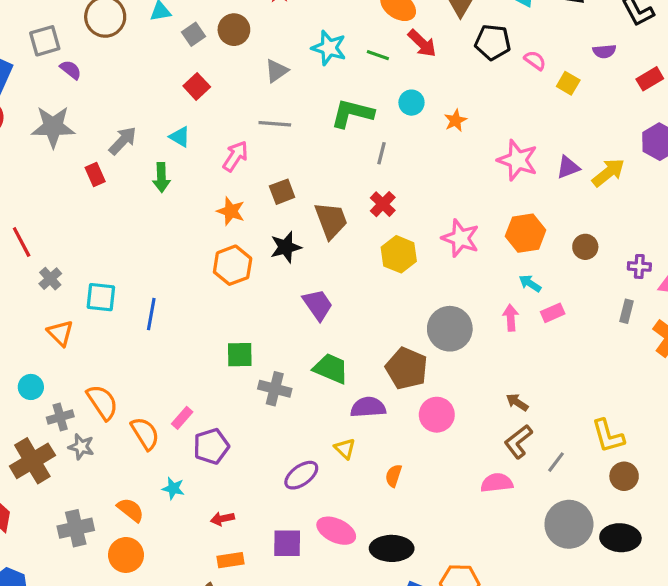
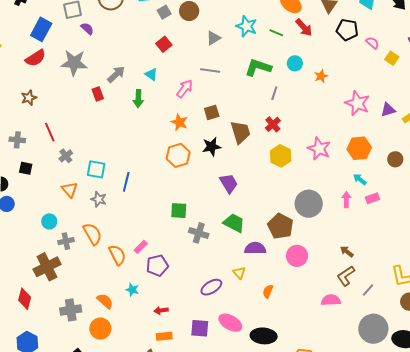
gray star: (81, 447) -> (99, 199), moved

